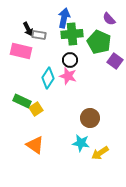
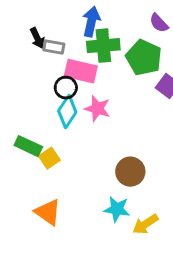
pink rectangle: (21, 51) -> (81, 71), moved
black circle: (70, 60) -> (66, 88), moved

